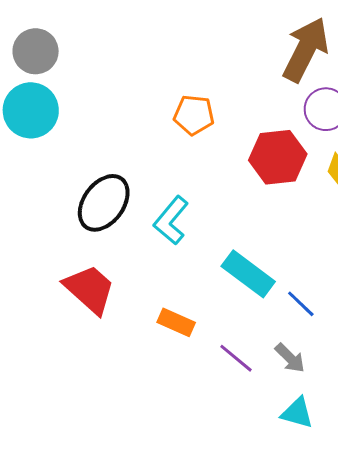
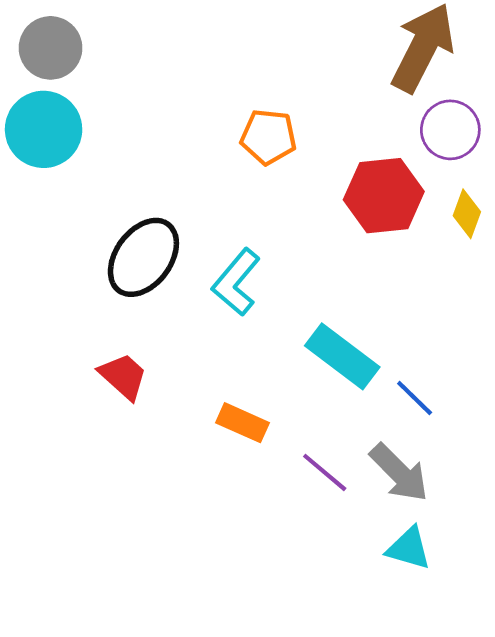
red trapezoid: (90, 289) -> (123, 376), size x0.7
gray arrow: (290, 358) -> (399, 473), size x1.4

